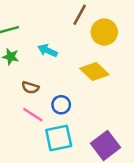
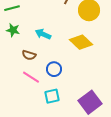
cyan arrow: (48, 51) -> (43, 34), moved
cyan square: (59, 138) -> (52, 96), size x0.7

